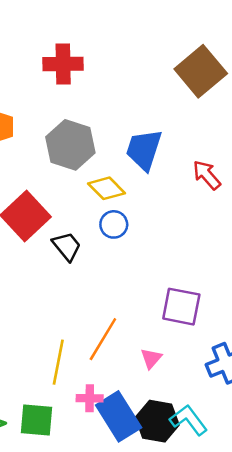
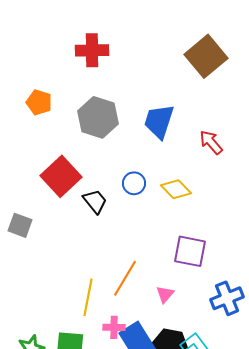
yellow diamond: (107, 188) -> (176, 189), moved

